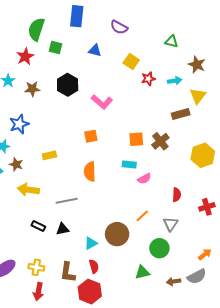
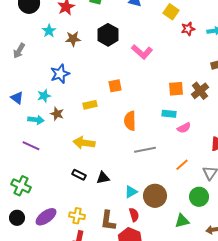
orange square: (91, 136) -> (115, 86), moved
yellow arrow: (28, 190) -> (84, 143), moved
gray line: (67, 201) -> (145, 150), moved
brown circle: (117, 234) -> (155, 196), moved

